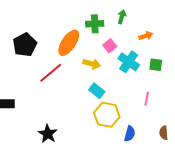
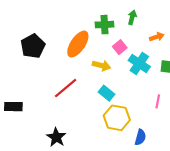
red line: (51, 73) -> (66, 88), moved

